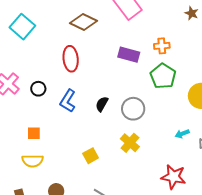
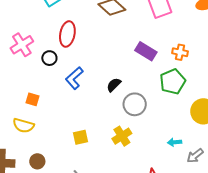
red ellipse: (71, 59) -> (67, 34), moved
black semicircle: (102, 104) -> (114, 85), moved

